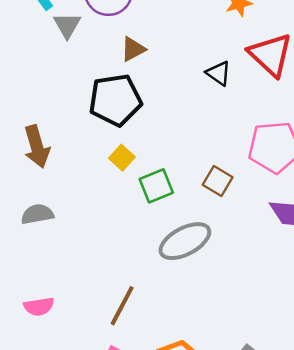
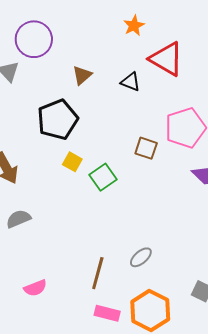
brown triangle: (133, 49) -> (82, 75), moved
brown square: (218, 181) -> (146, 148), moved
gray ellipse: (185, 241) -> (141, 257), moved, size x0.6

